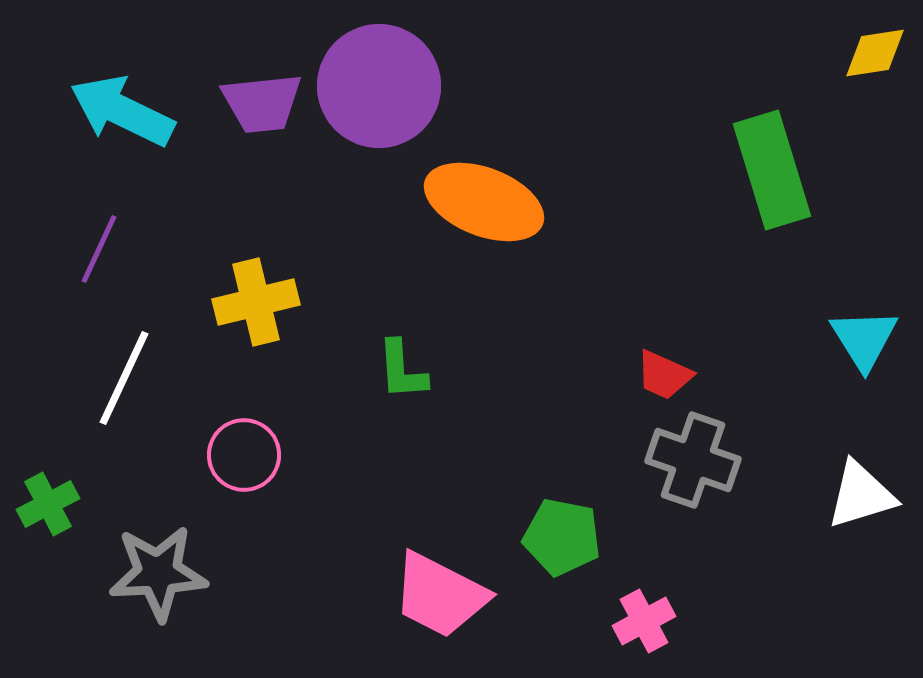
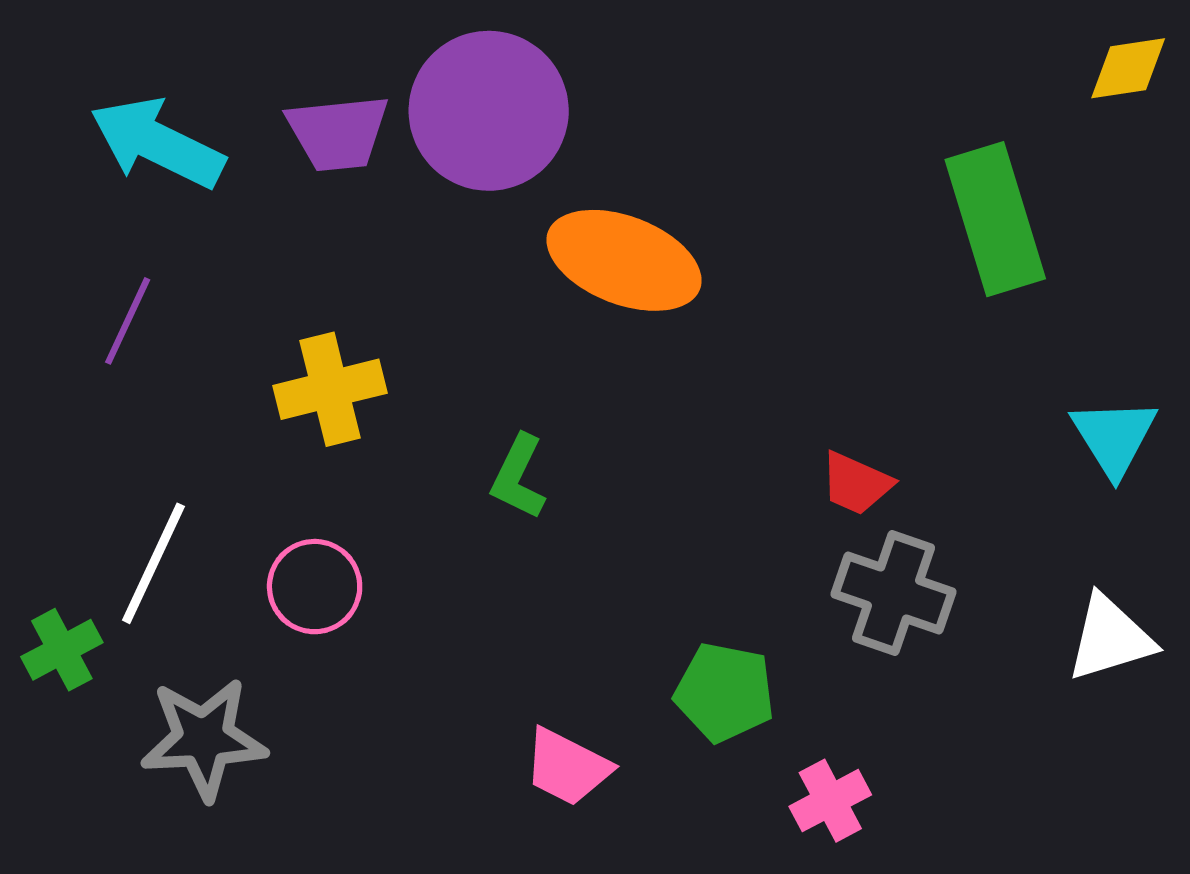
green L-shape: (402, 370) -> (518, 477), turned 30
white line: (124, 378) -> (153, 563), moved
pink trapezoid: (440, 595) -> (567, 767), size x0.7

